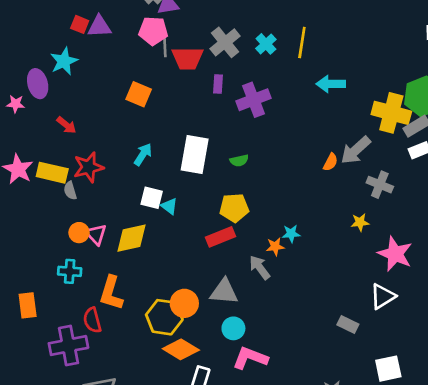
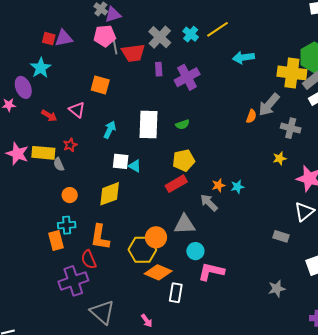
yellow line: (302, 42) -> (218, 29), turned 55
red star: (89, 167) -> (70, 145), size x0.6
pink triangle: (96, 234) -> (77, 110), moved
cyan star: (291, 234) -> (237, 187), moved
orange rectangle: (28, 305) -> (56, 240), moved

